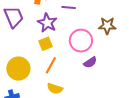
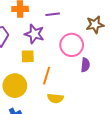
yellow square: (46, 44) -> (28, 56), moved, turned 32
purple semicircle: (90, 62) -> (85, 65), turned -40

